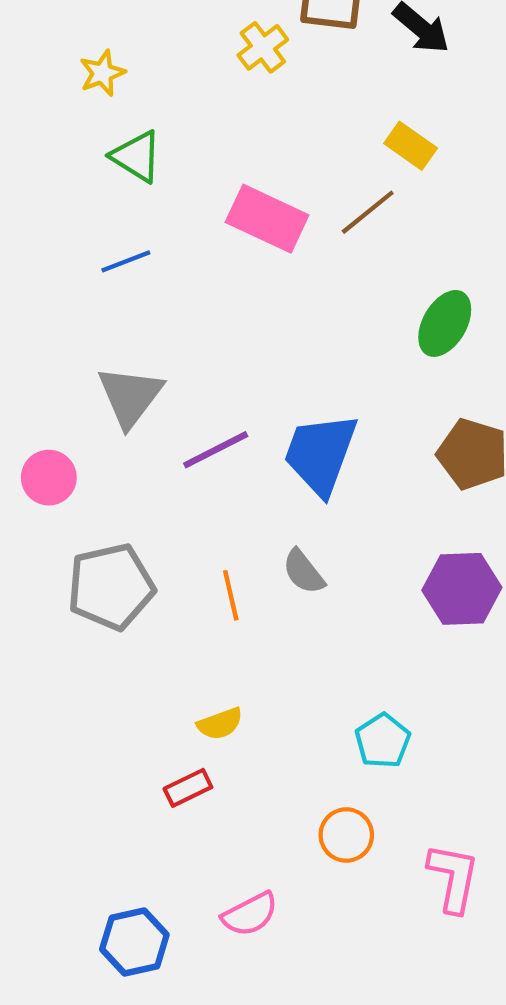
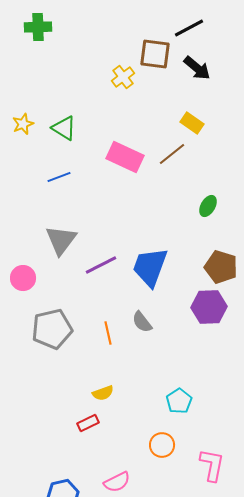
yellow star: (102, 73) -> (23, 124), moved
green ellipse: (445, 323) -> (208, 206), size x0.7
purple hexagon: (462, 589) -> (209, 307), moved

